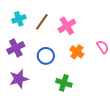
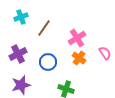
cyan cross: (19, 19) -> (21, 17), moved
pink cross: (67, 26) -> (77, 38), moved

